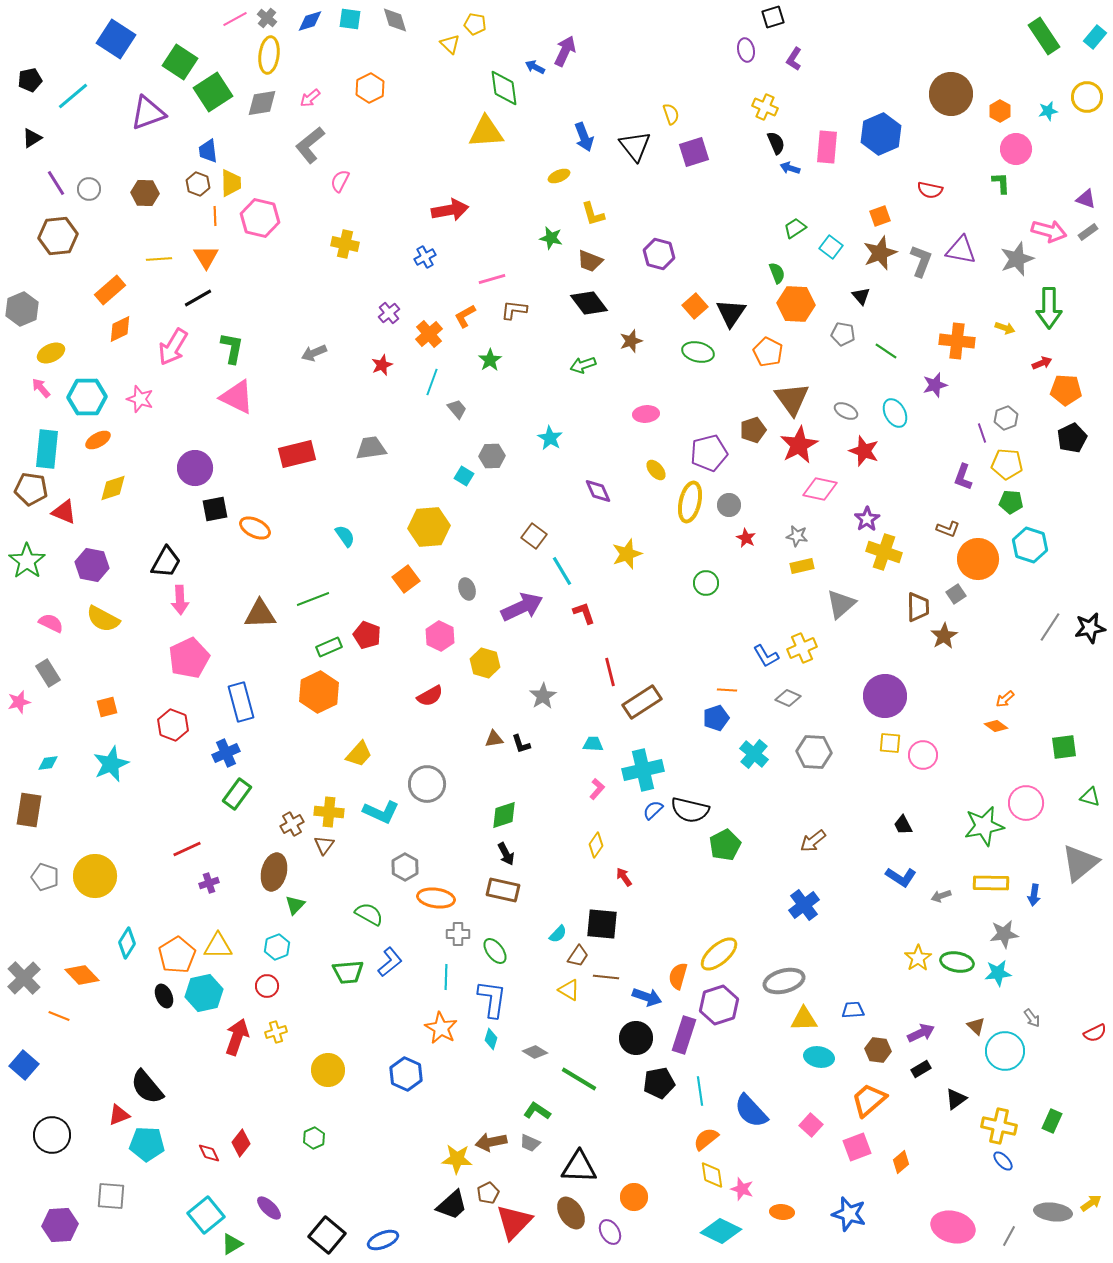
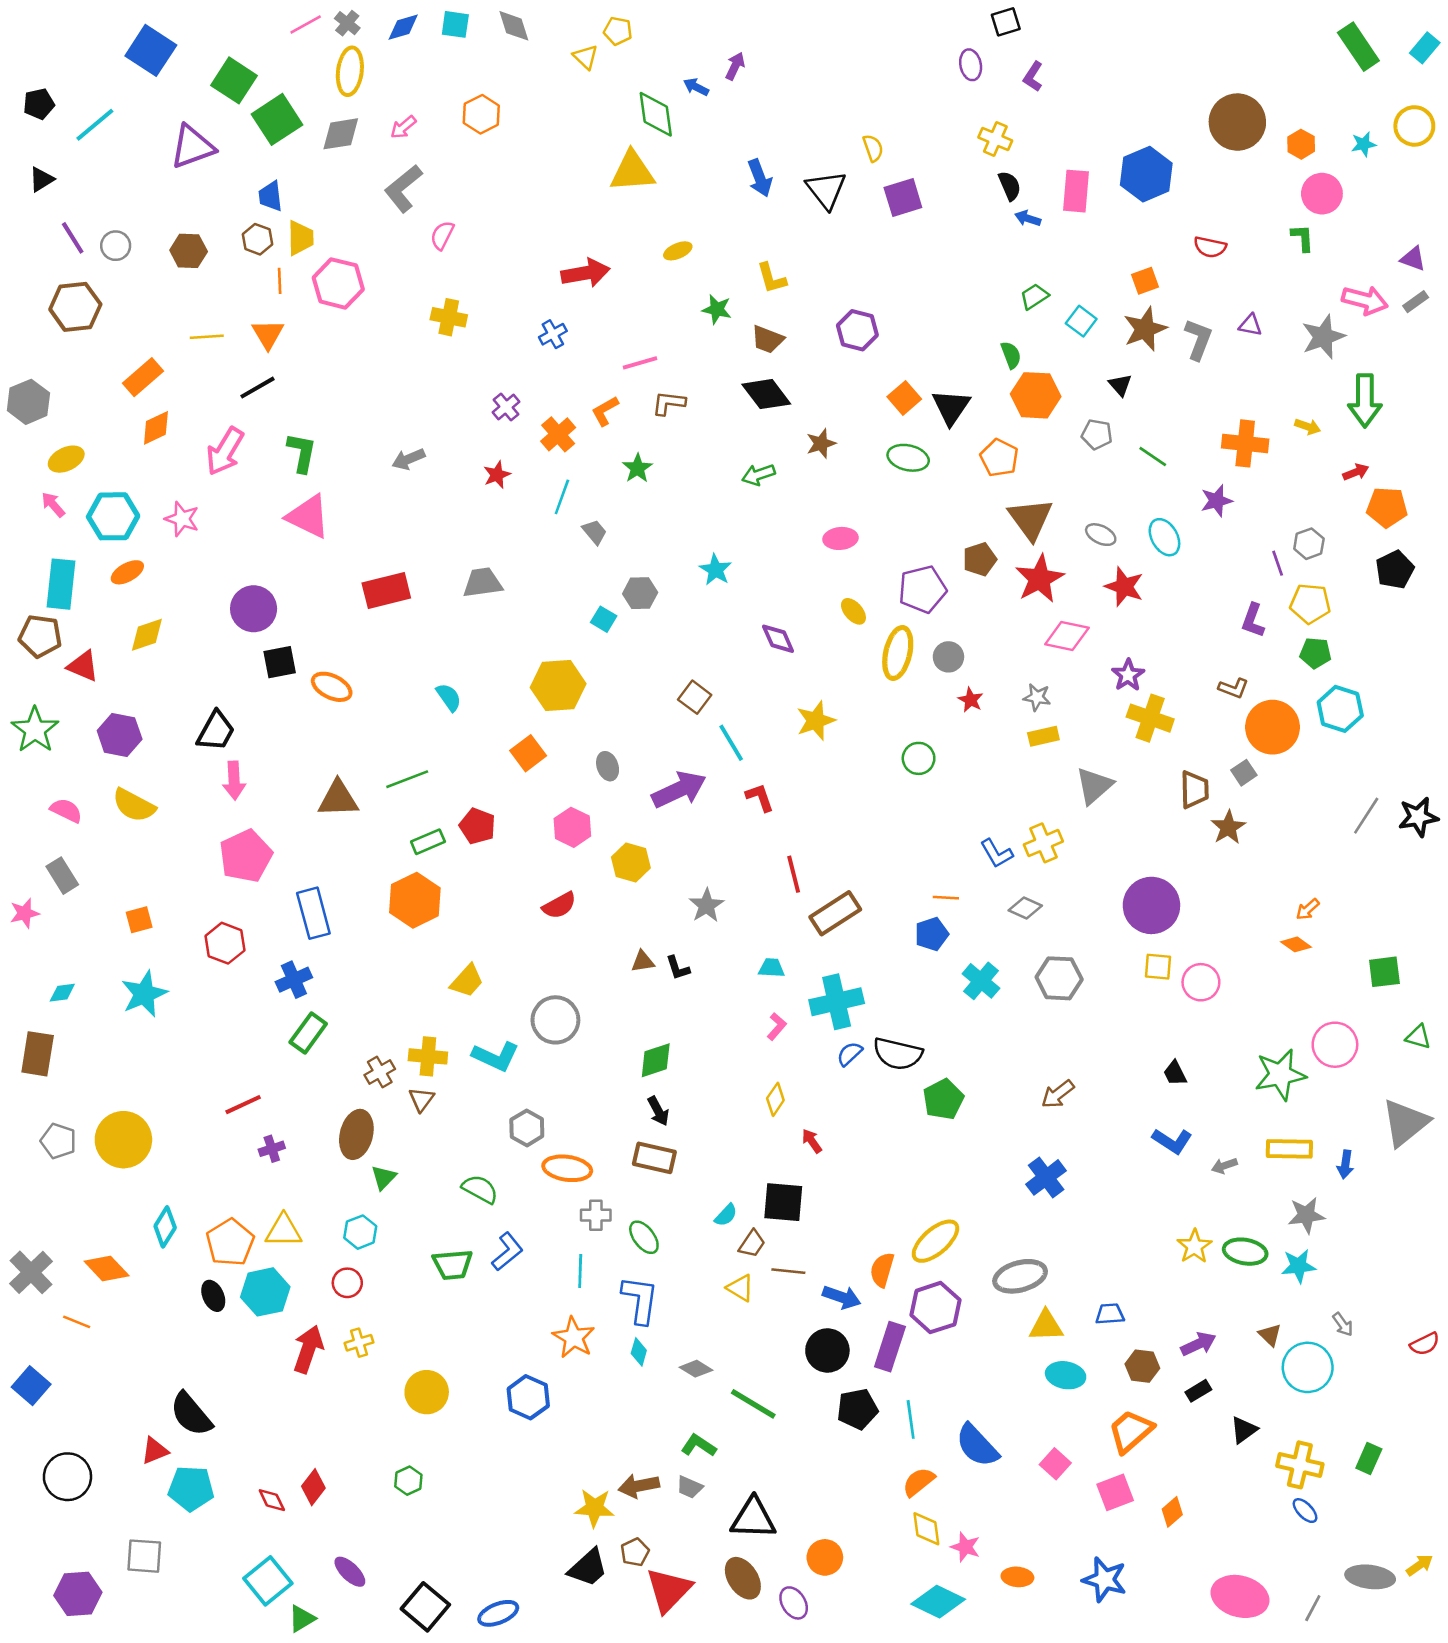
purple arrow: (565, 51) -> (735, 66), size x0.7
yellow ellipse: (559, 176) -> (678, 251), moved
purple triangle: (961, 250) -> (1250, 325), size x0.6

